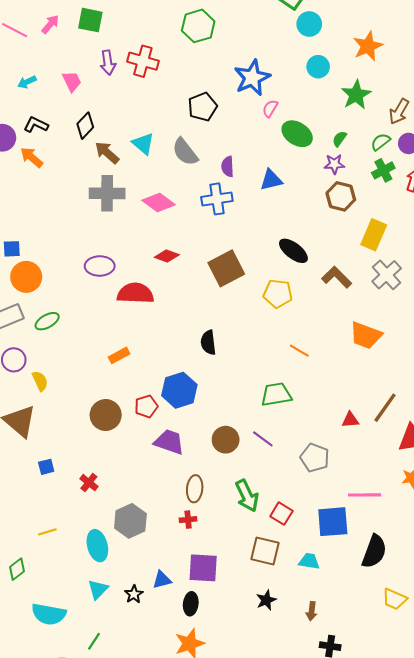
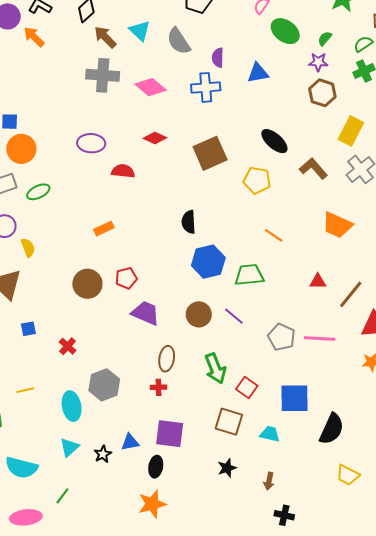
red semicircle: (135, 293) -> (123, 171), size x0.7
blue hexagon: (179, 390) -> (208, 262), moved
red triangle: (350, 420) -> (318, 281), moved
pink line: (365, 495) -> (320, 338), moved

